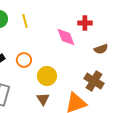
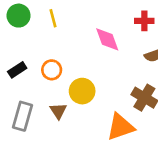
red cross: (85, 23) -> (144, 21), moved
brown triangle: (43, 99) -> (58, 111), moved

